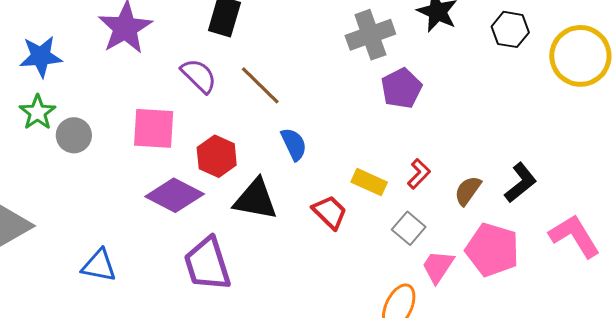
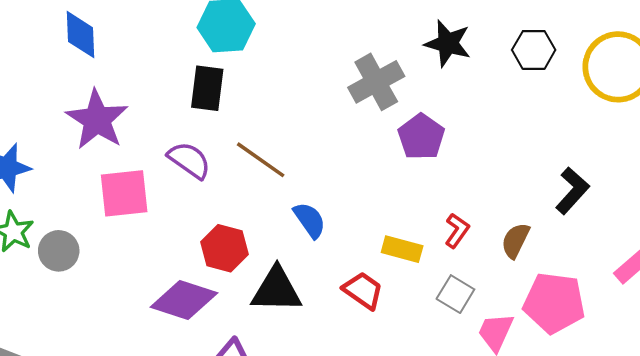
pink square: (154, 128) -> (124, 193), moved
black L-shape: (521, 183) -> (572, 191), moved

